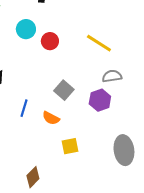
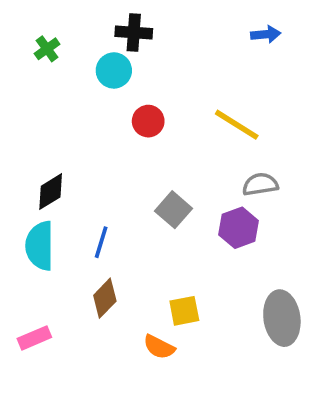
cyan circle: (26, 29) -> (114, 70), moved
orange semicircle: (51, 118) -> (159, 347), moved
brown diamond: (33, 177) -> (105, 298), moved

